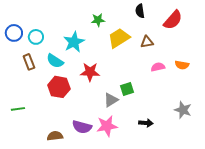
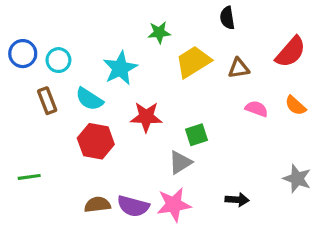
red semicircle: (173, 20) -> (291, 52), moved
orange semicircle: (182, 65) -> (295, 106), turned 32
pink semicircle: (158, 67) -> (257, 109), turned 32
green square: (127, 89) -> (196, 135), moved
brown semicircle: (55, 136) -> (97, 205), moved

